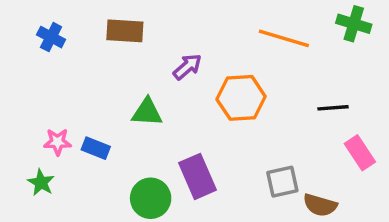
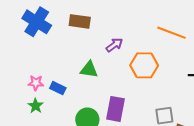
blue cross: (51, 37) -> (37, 22), size x1.8
purple rectangle: (198, 176) -> (115, 109), turned 30
green star: (41, 183) -> (36, 106), moved

